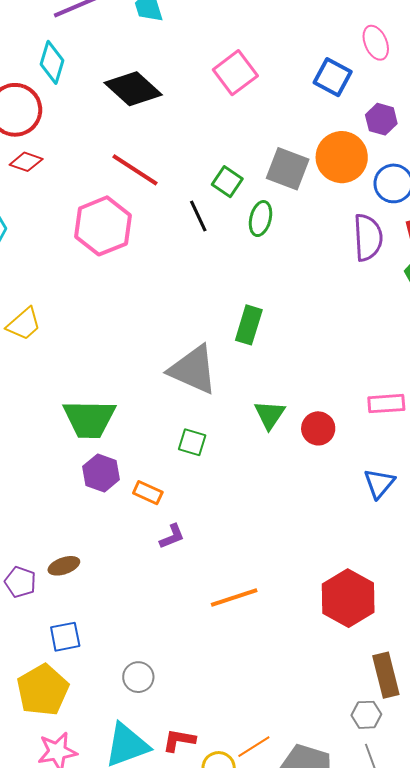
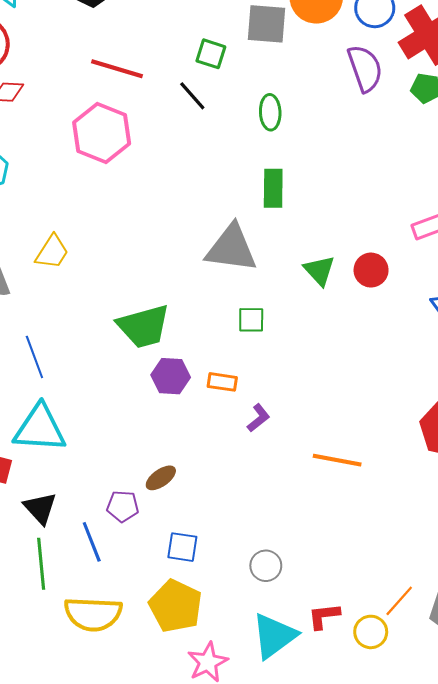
green ellipse: (260, 219) -> (270, 112), moved
orange line: (234, 598) -> (337, 460), turned 45
blue square: (65, 637) -> (182, 547), turned 36

